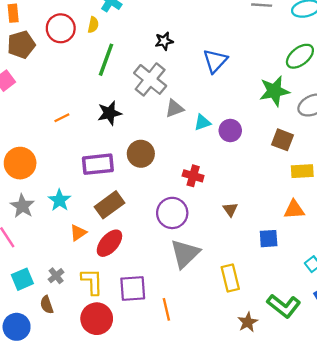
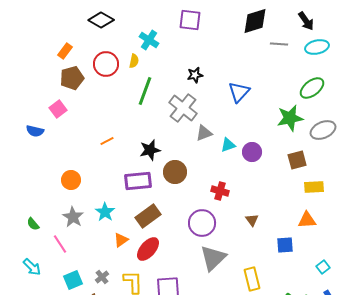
orange rectangle: (13, 13) -> (65, 51), turned 42
black star: (109, 113) -> (150, 150), moved
brown square: (283, 140) -> (297, 160), turned -36
orange circle: (20, 163) -> (71, 180), size x0.7

